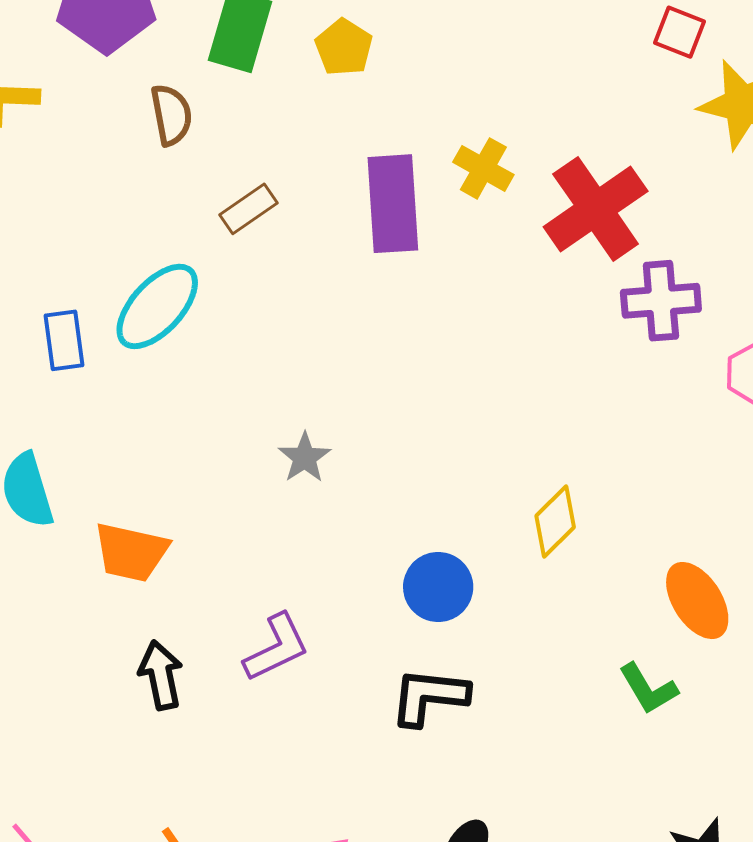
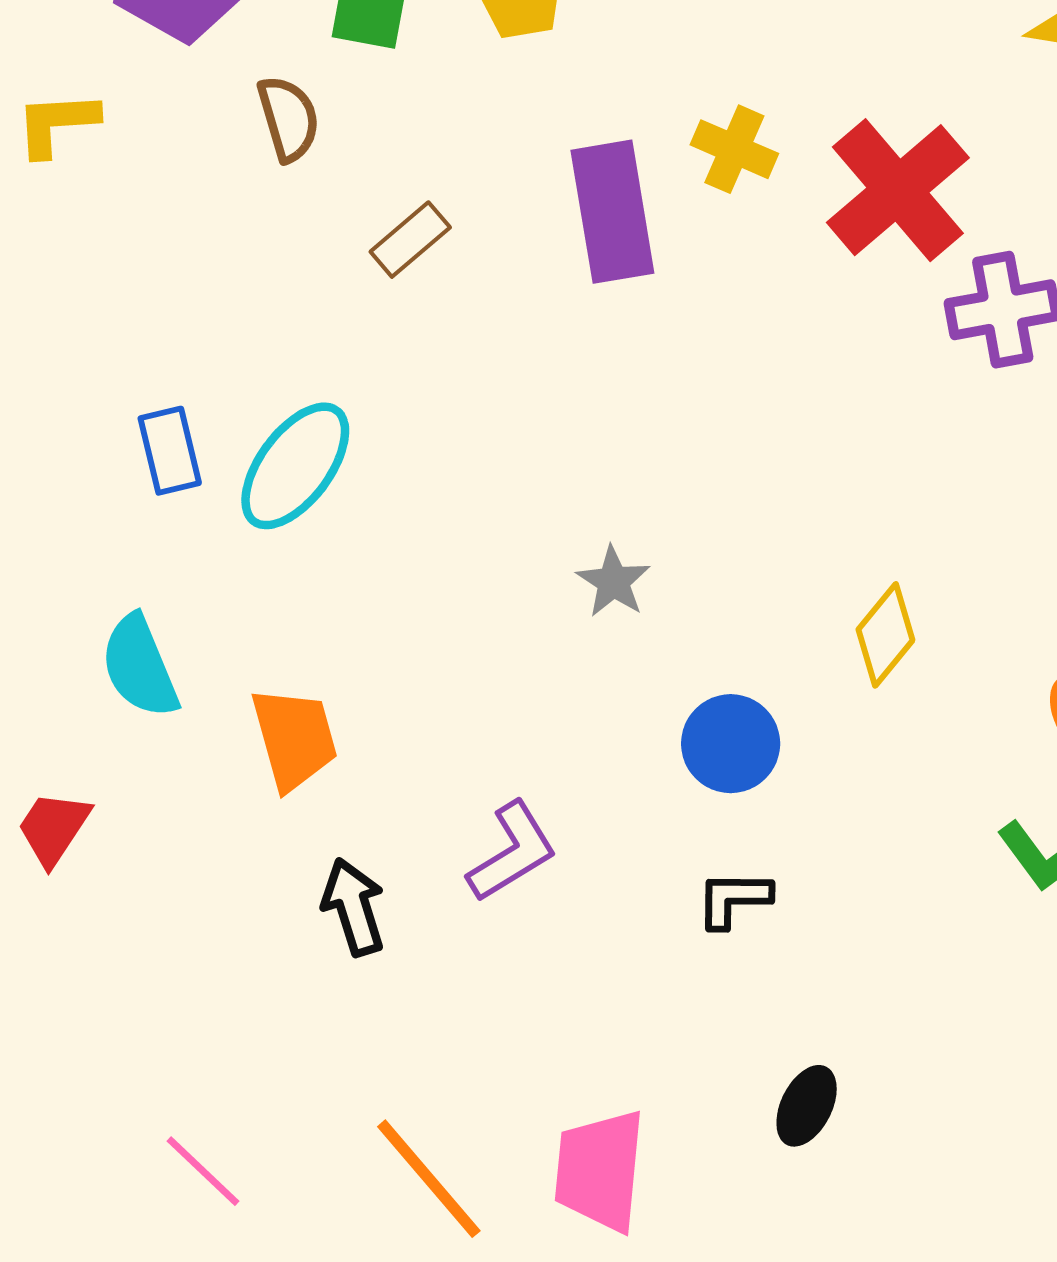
cyan ellipse: (157, 306) -> (295, 466), moved
gray star: (305, 458) -> (613, 582), moved
orange trapezoid: (131, 552) -> (294, 738), turned -112
black L-shape: (429, 697) -> (733, 899), size x0.7

